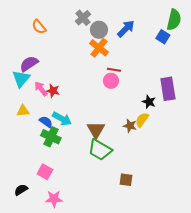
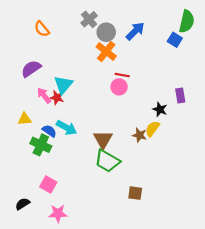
cyan triangle: (21, 79) -> (63, 85), moved
purple rectangle: (168, 89) -> (180, 95), size x0.6
green cross: (51, 137) -> (41, 145), moved

